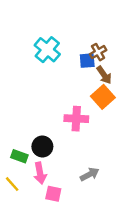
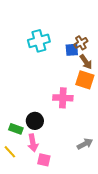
cyan cross: (47, 50) -> (39, 41), turned 35
orange square: (103, 97) -> (85, 80), turned -30
gray arrow: (90, 174) -> (85, 144), moved

